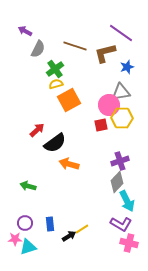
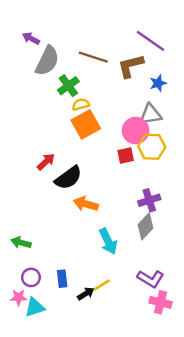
gray semicircle: (38, 49) -> (47, 61), size x1.4
yellow semicircle: (56, 84) -> (81, 104), moved
green arrow: (28, 186) -> (21, 243), moved
cyan arrow: (127, 201) -> (108, 241), moved

